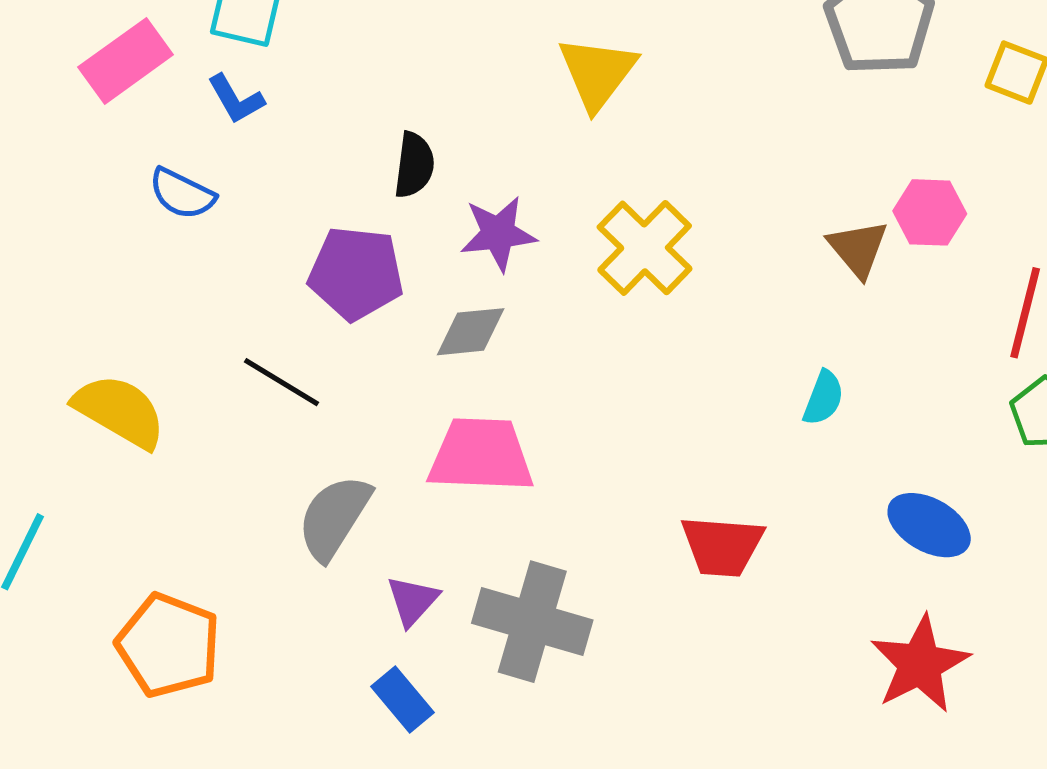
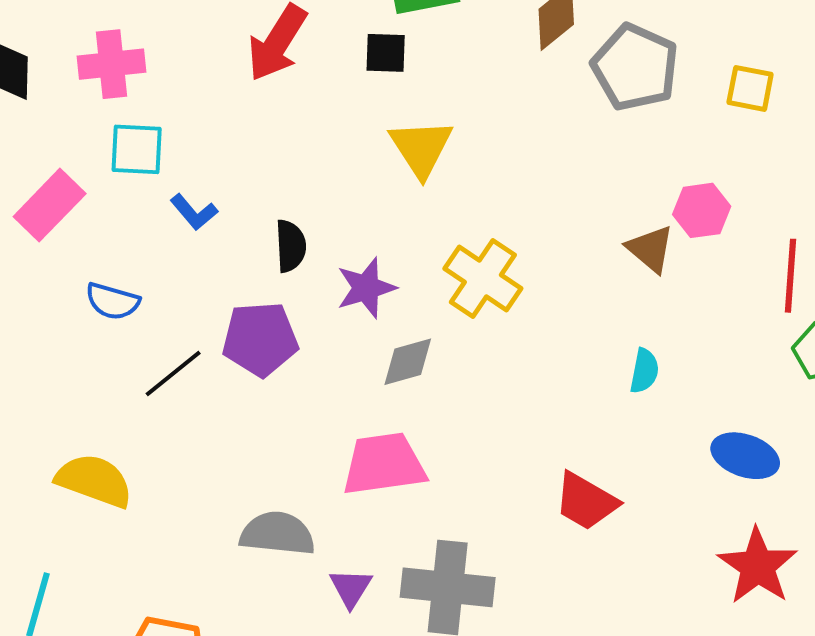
blue L-shape: (236, 99) -> (194, 212), moved
gray diamond: (471, 332) -> (408, 362), moved
black line: (282, 382) -> (173, 374), moved, turned -60
gray semicircle: (334, 517) -> (277, 534), turned 74
red trapezoid: (722, 546) -> (586, 501), turned 36

